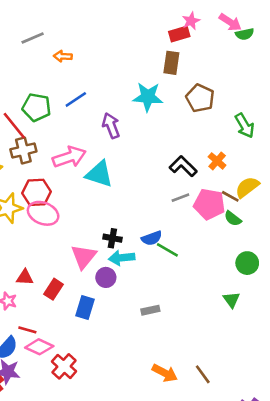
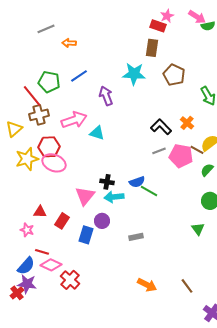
red rectangle: (179, 34) -> (158, 26), turned 35
cyan triangle: (99, 174) -> (97, 133), size x0.7
green semicircle: (233, 219) -> (207, 170), moved, turned 96
purple circle: (106, 277) -> (102, 221), moved
brown line: (203, 374) -> (187, 286), moved

